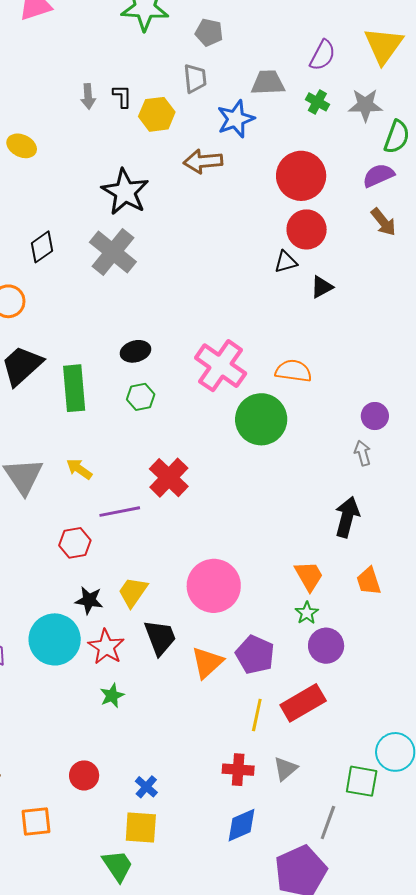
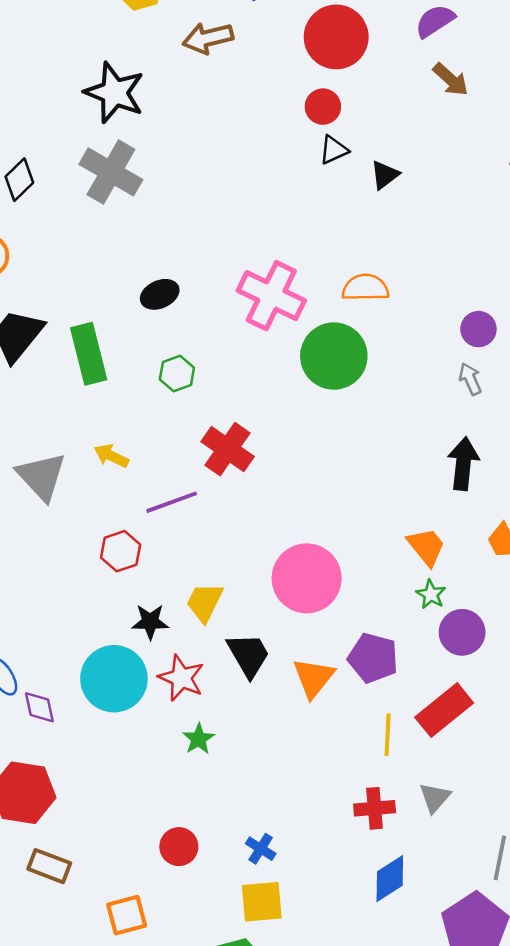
red circle: (307, 229) -> (323, 107), moved, size x0.7
green hexagon: (141, 397) -> (177, 374), moved

